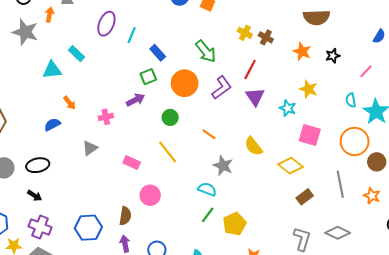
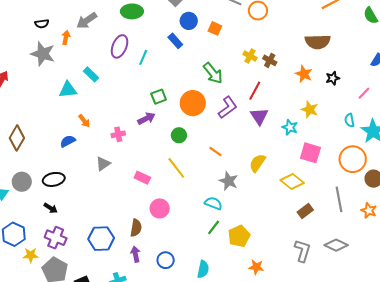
blue rectangle: (158, 53) -> (175, 41), moved
yellow semicircle: (253, 146) -> (257, 163), turned 72

